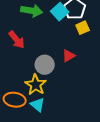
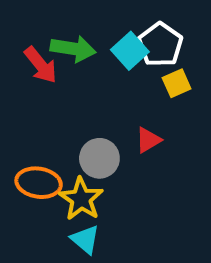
red arrow: (17, 40) -> (41, 65), moved
orange ellipse: (15, 100) -> (39, 183), moved

